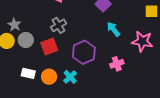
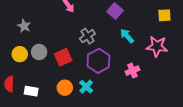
gray star: (14, 25) -> (24, 26), moved
gray cross: (59, 25) -> (87, 36), moved
white rectangle: (28, 73) -> (31, 91), moved

